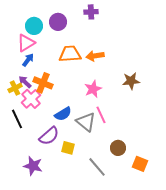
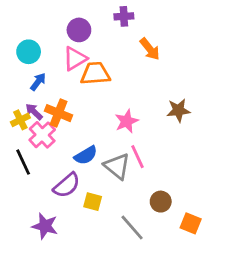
cyan circle: (34, 26) -> (29, 52), moved
pink triangle: (26, 43) -> (75, 59), moved
orange arrow: (95, 56) -> (150, 49), moved, turned -120

